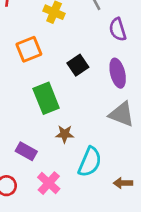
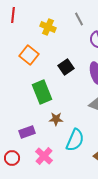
orange square: (29, 49) -> (29, 55), turned -30
purple rectangle: (26, 151) -> (27, 132), turned -49

